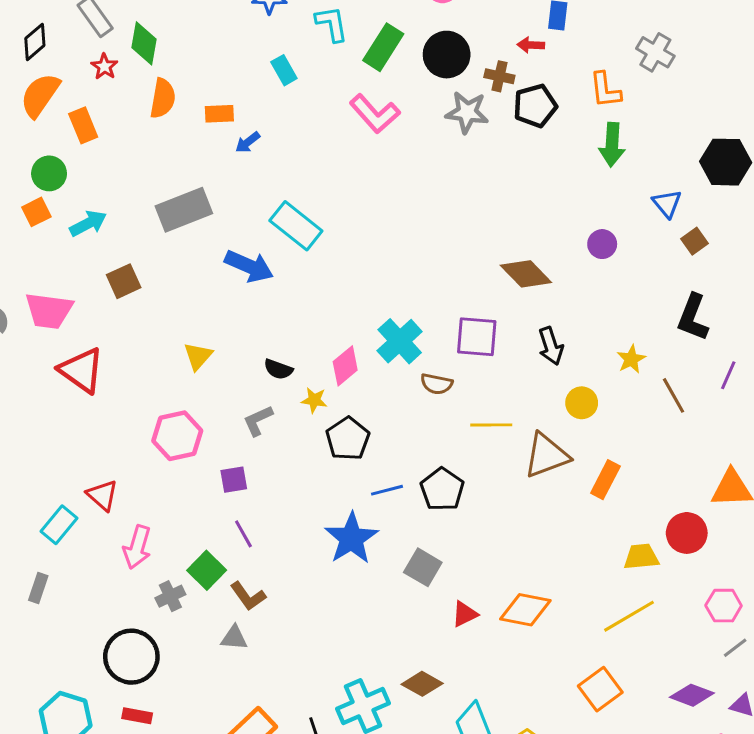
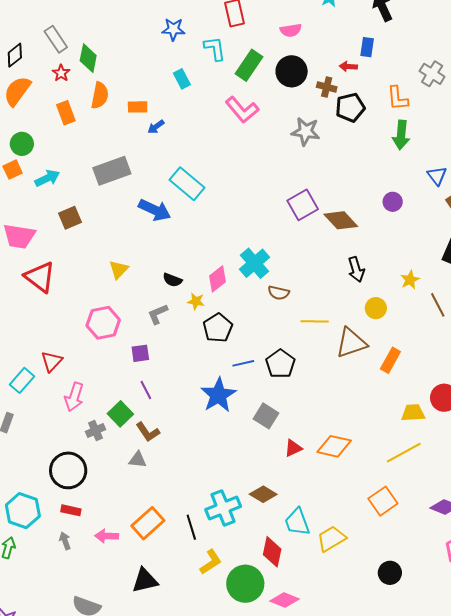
gray star: (467, 112) -> (306, 132), moved
orange rectangle: (83, 125) -> (66, 113), moved
purple square: (477, 337) -> (303, 205), moved, turned -36
red triangle: (102, 495) -> (52, 361), turned 30

